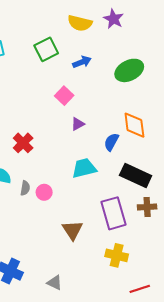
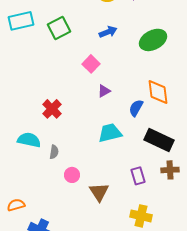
green square: (46, 49) -> (59, 28), moved
pink circle: (44, 192) -> (72, 175), moved
purple rectangle: (113, 213) -> (138, 176), size x0.6

